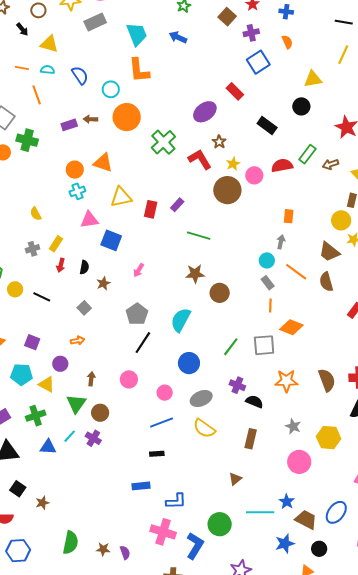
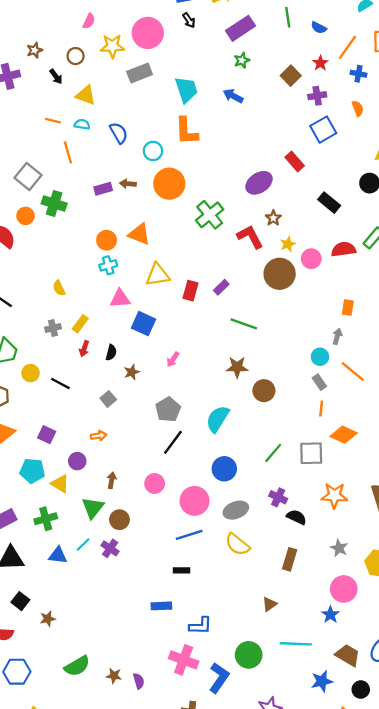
pink circle: (165, 393) -> (195, 501), size x1.6
blue star: (287, 502) -> (330, 615), moved
green semicircle: (71, 543) -> (77, 666), turned 45

